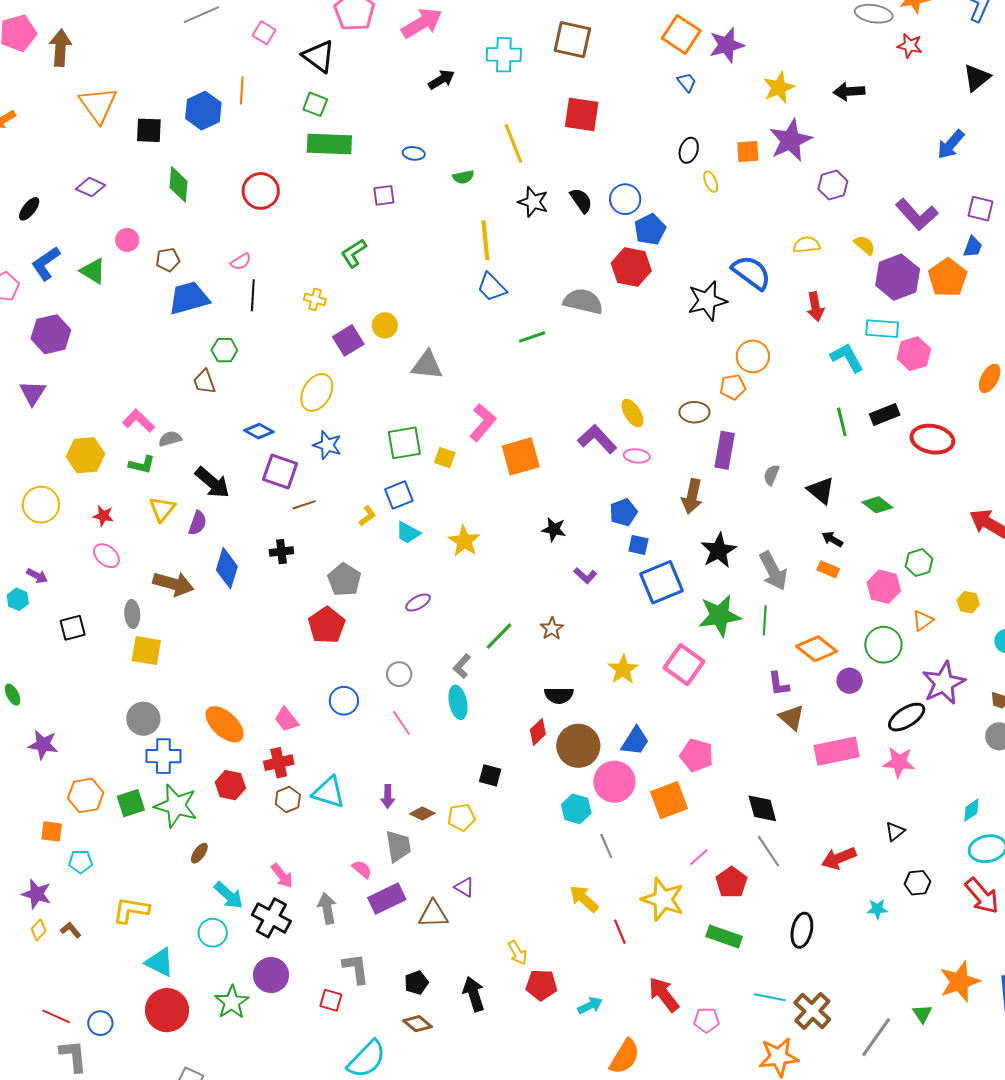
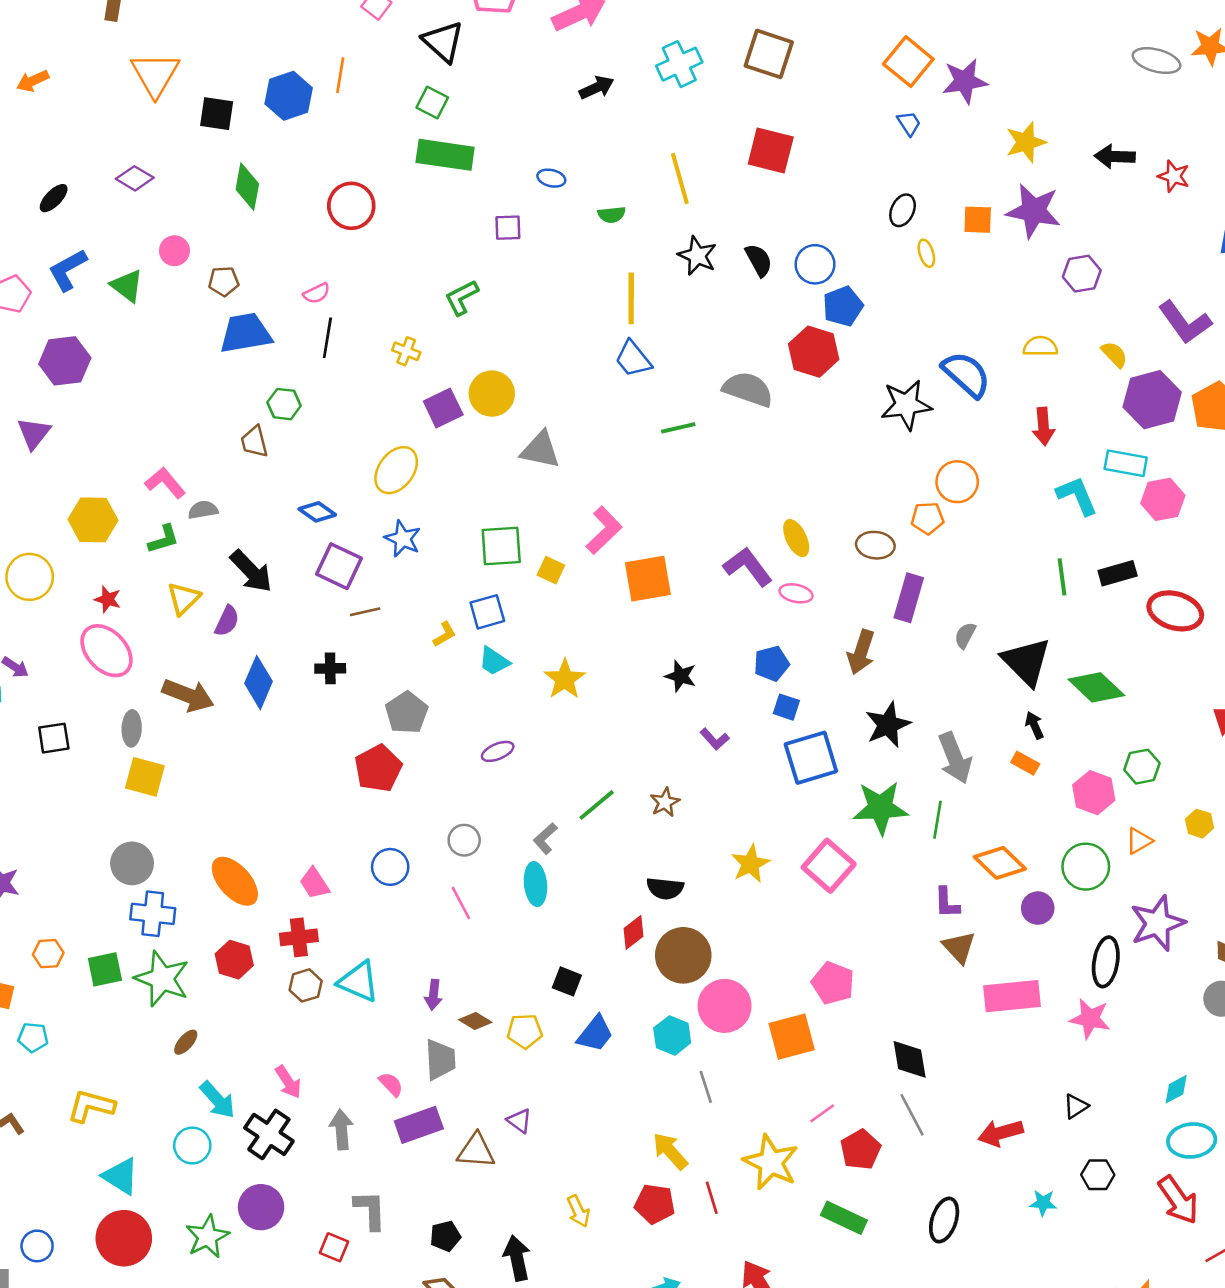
red star: (910, 46) -> (1174, 176), moved
cyan cross: (504, 55) -> (679, 64), turned -32
purple star: (790, 140) -> (1034, 211), turned 30
yellow circle: (385, 325) -> (492, 394), size x1.4
green L-shape: (142, 465) -> (164, 539), turned -36
black triangle: (821, 490) -> (1026, 662), size x1.4
green diamond: (877, 505) -> (1096, 687), size x1.4
black arrow: (832, 539) -> (1034, 725), turned 30
pink ellipse: (106, 556) -> (107, 651), size x1.6
black ellipse: (907, 717) -> (1106, 962), turned -54
blue trapezoid: (635, 741) -> (595, 1034), moved
orange hexagon: (86, 795) -> (48, 954), size x0.7
red pentagon: (541, 985) -> (655, 1204), moved

